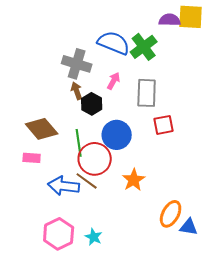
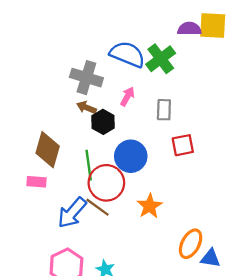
brown arrow: (77, 91) -> (86, 107), turned -48
gray rectangle: (147, 93) -> (164, 110), size x0.7
brown diamond: (42, 129) -> (48, 150), turned 56
blue arrow: (64, 186) -> (72, 213), turned -56

